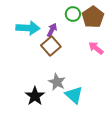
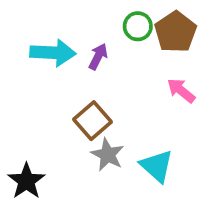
brown square: (51, 46) -> (92, 121), moved
cyan triangle: (74, 95) -> (157, 166), moved
black star: (35, 96) -> (26, 181), moved

